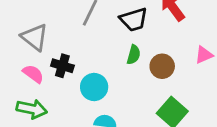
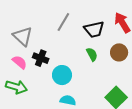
green semicircle: (134, 55) -> (92, 54), turned -48
brown circle: (162, 66) -> (119, 52), moved

